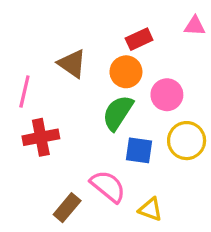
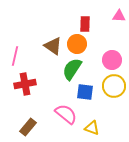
red rectangle: (139, 39) -> (85, 24), turned -63
brown triangle: (72, 64) -> (53, 46), moved
pink circle: (167, 95) -> (112, 60), moved
brown rectangle: (67, 208) -> (28, 127), moved

